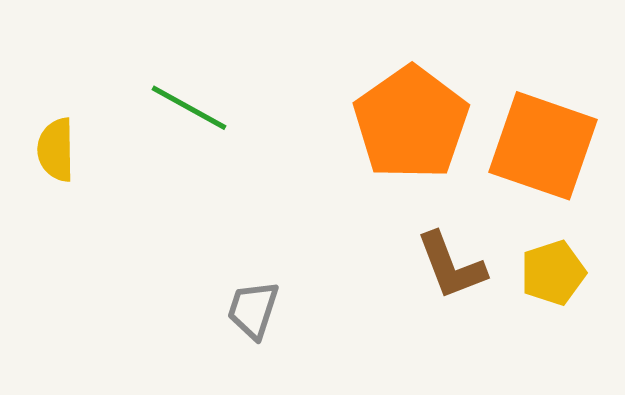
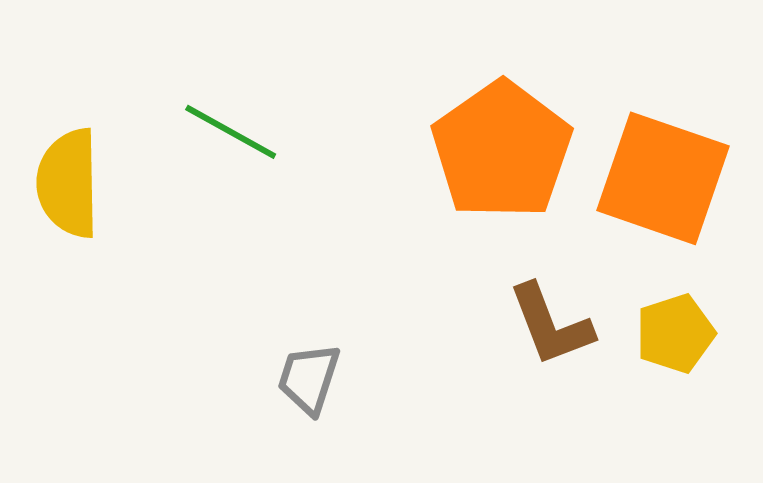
yellow semicircle: (56, 150) -> (68, 183), size x1.4

